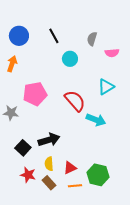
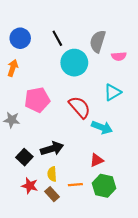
gray semicircle: (92, 39) -> (98, 41), size x1.5
cyan circle: (70, 59) -> (74, 63), size x1.6
red triangle: (70, 168) -> (97, 160), moved
orange line: (75, 186) -> (75, 185), moved

